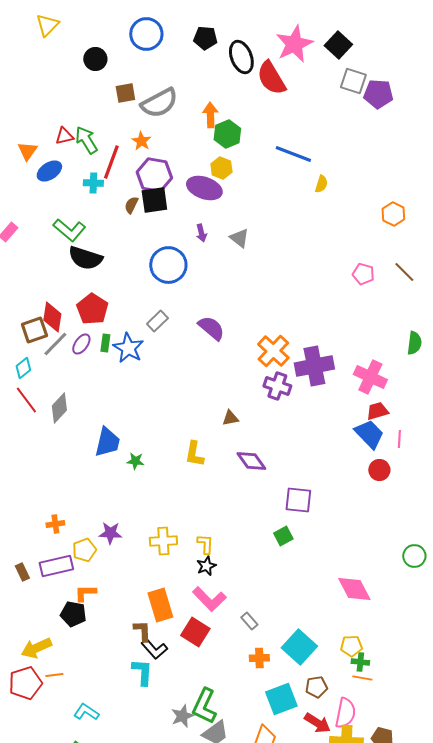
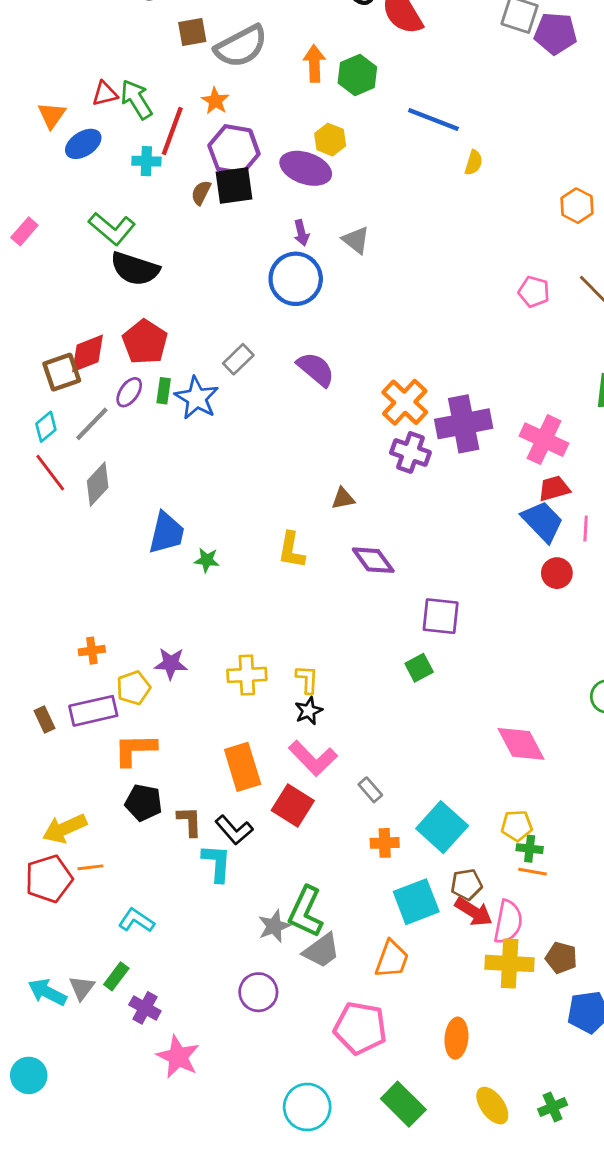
green hexagon: (227, 134) -> (357, 75), moved
blue circle: (168, 265) -> (296, 279), moved
red diamond: (52, 317) -> (88, 353), turned 60
gray line: (55, 344) -> (92, 424), moved
orange L-shape: (85, 593) -> (135, 750), size x1.4
black pentagon: (73, 614) -> (144, 803), moved
brown L-shape: (142, 631) -> (189, 821), moved
red arrow: (317, 723) -> (474, 912), moved

